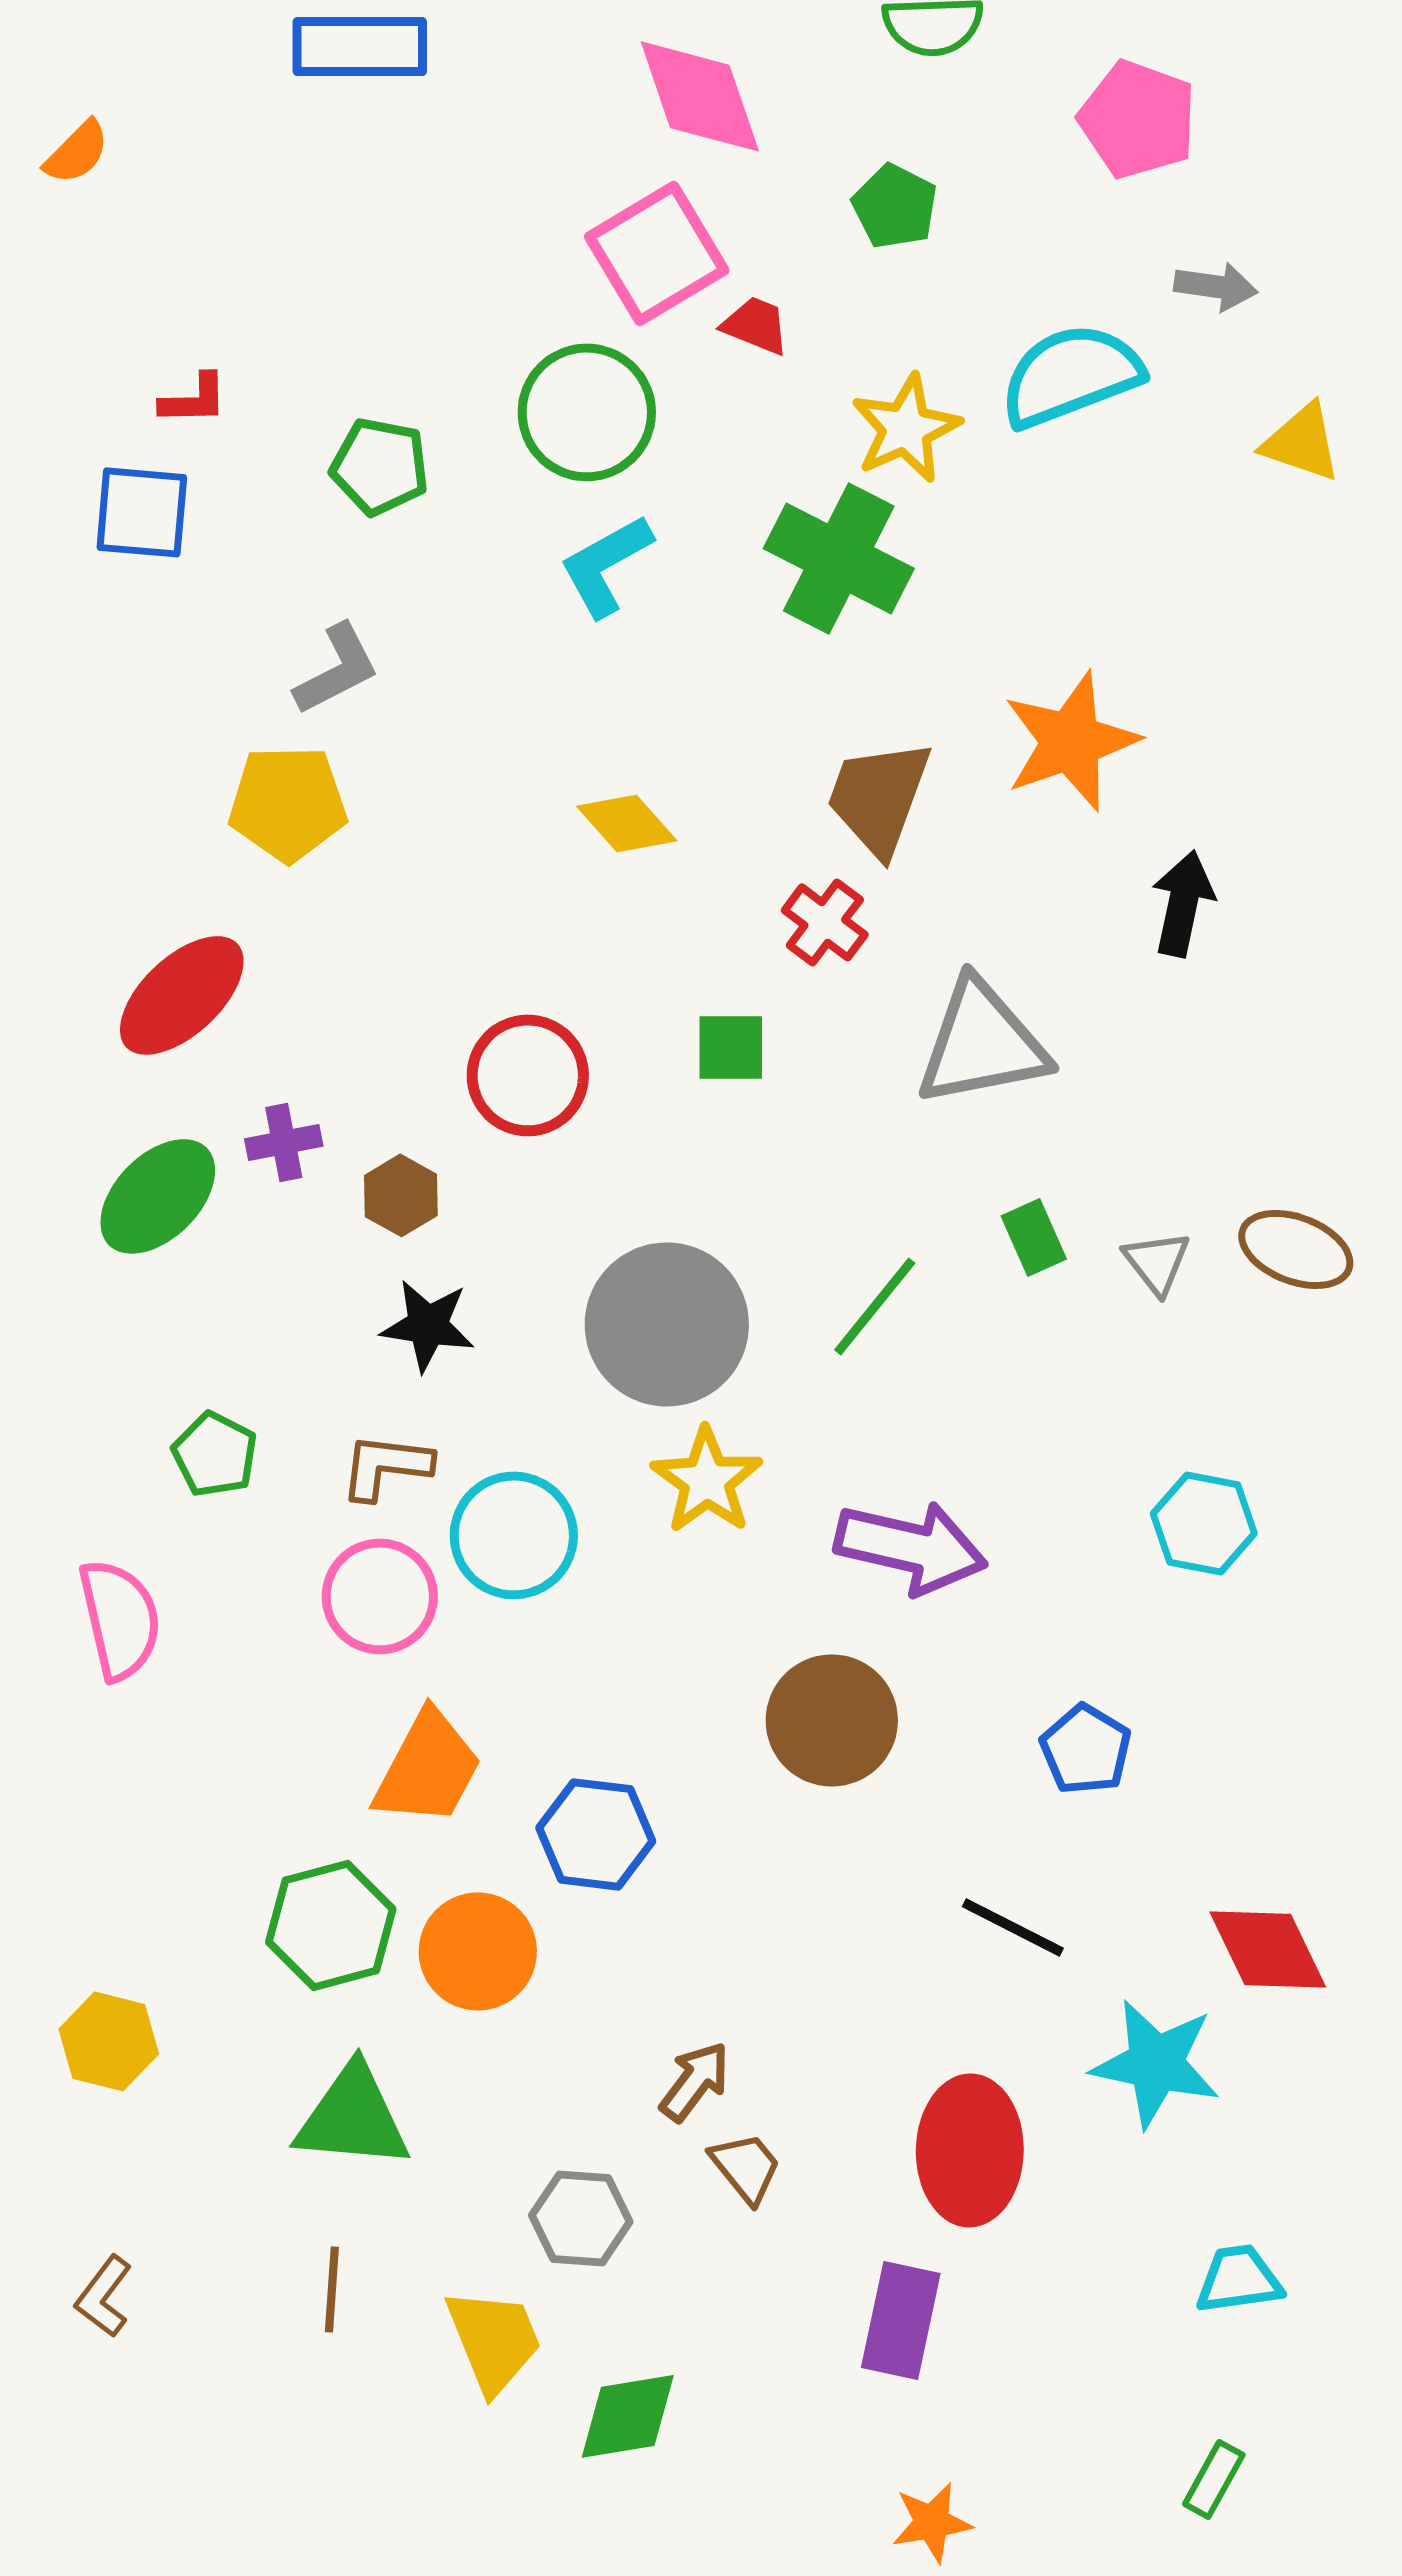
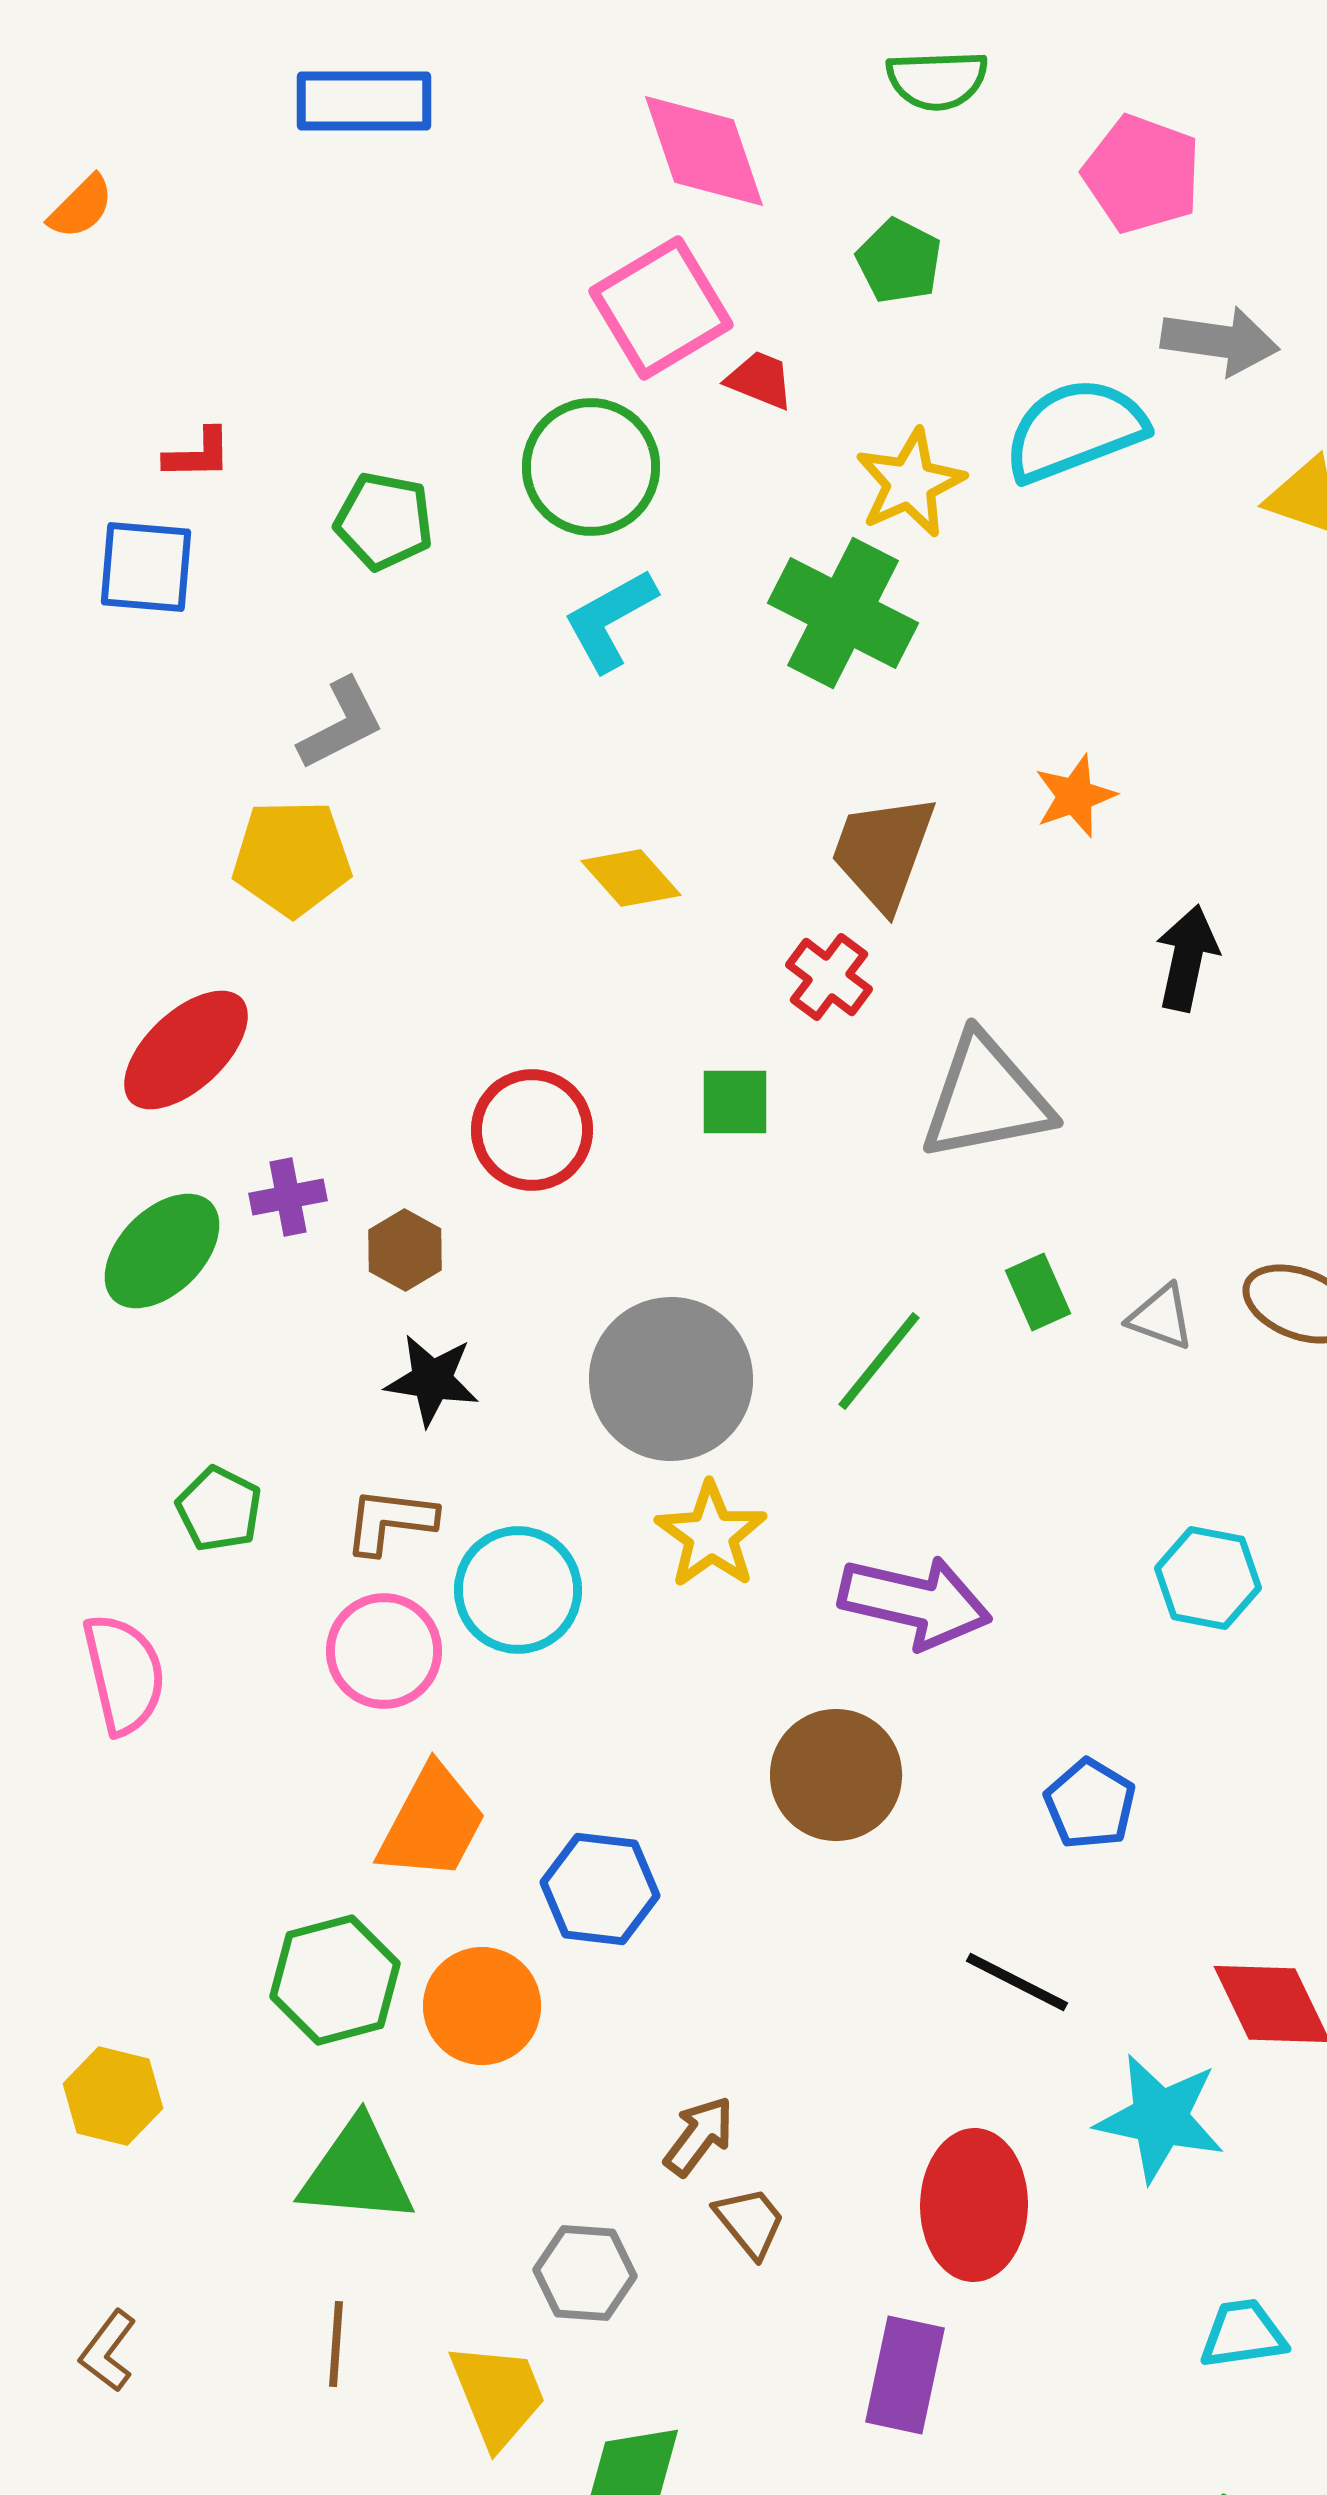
gray arrow: (1216, 286) -> (1220, 341), size x1.4
orange star: (1071, 741) -> (1075, 796), size x0.6
gray triangle: (1157, 1262) -> (1161, 1317), turned -32

